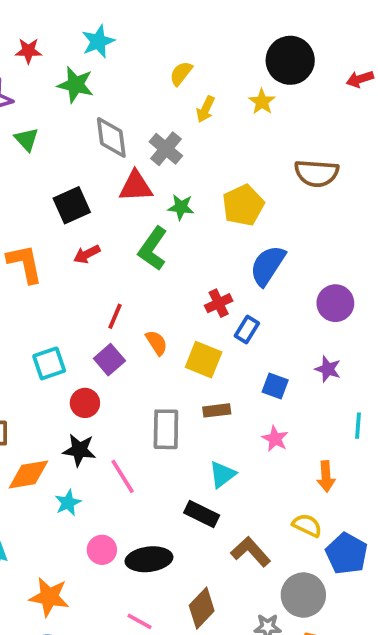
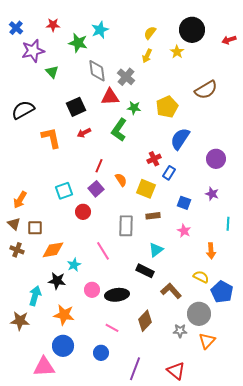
cyan star: (98, 41) -> (100, 30), moved
yellow semicircle: (181, 73) -> (150, 33), moved
brown semicircle: (317, 173) -> (206, 90), turned -35
black star: (79, 450) -> (57, 281), moved

